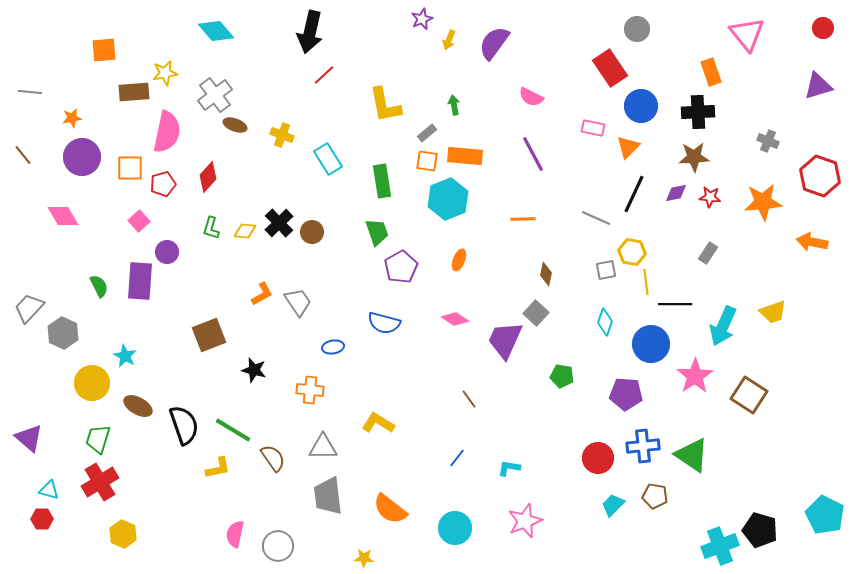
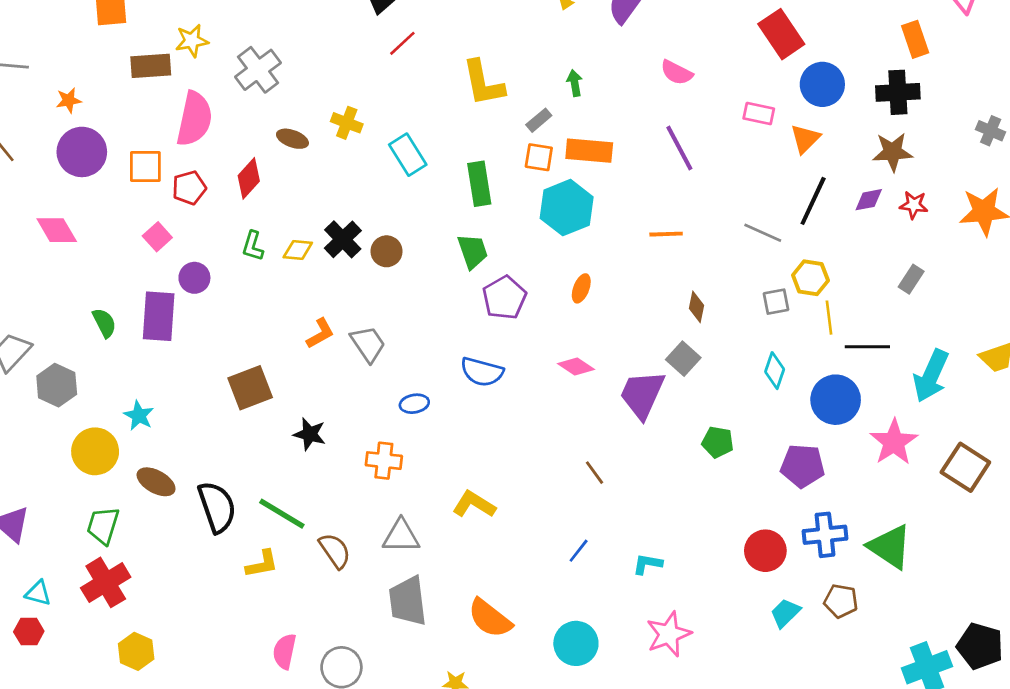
brown ellipse: (235, 125) -> (292, 139), moved

